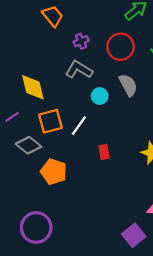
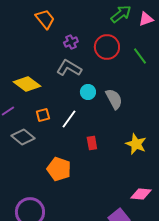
gray semicircle: (128, 85) -> (114, 99), moved
yellow diamond: (33, 87) -> (27, 84), turned -40
orange square: (50, 121) -> (43, 115), size x0.6
orange pentagon: (54, 172) -> (59, 169), moved

